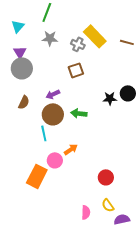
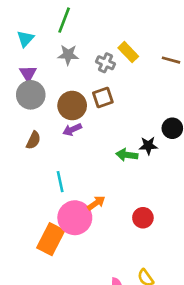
yellow rectangle: (95, 36) -> (128, 52), size x0.7
black star: (110, 98) -> (148, 146), moved
green arrow: (79, 113) -> (127, 155), moved
brown circle: (53, 114) -> (72, 106), moved
pink circle: (55, 160) -> (75, 218), size x1.6
red circle: (106, 177) -> (143, 218), moved

